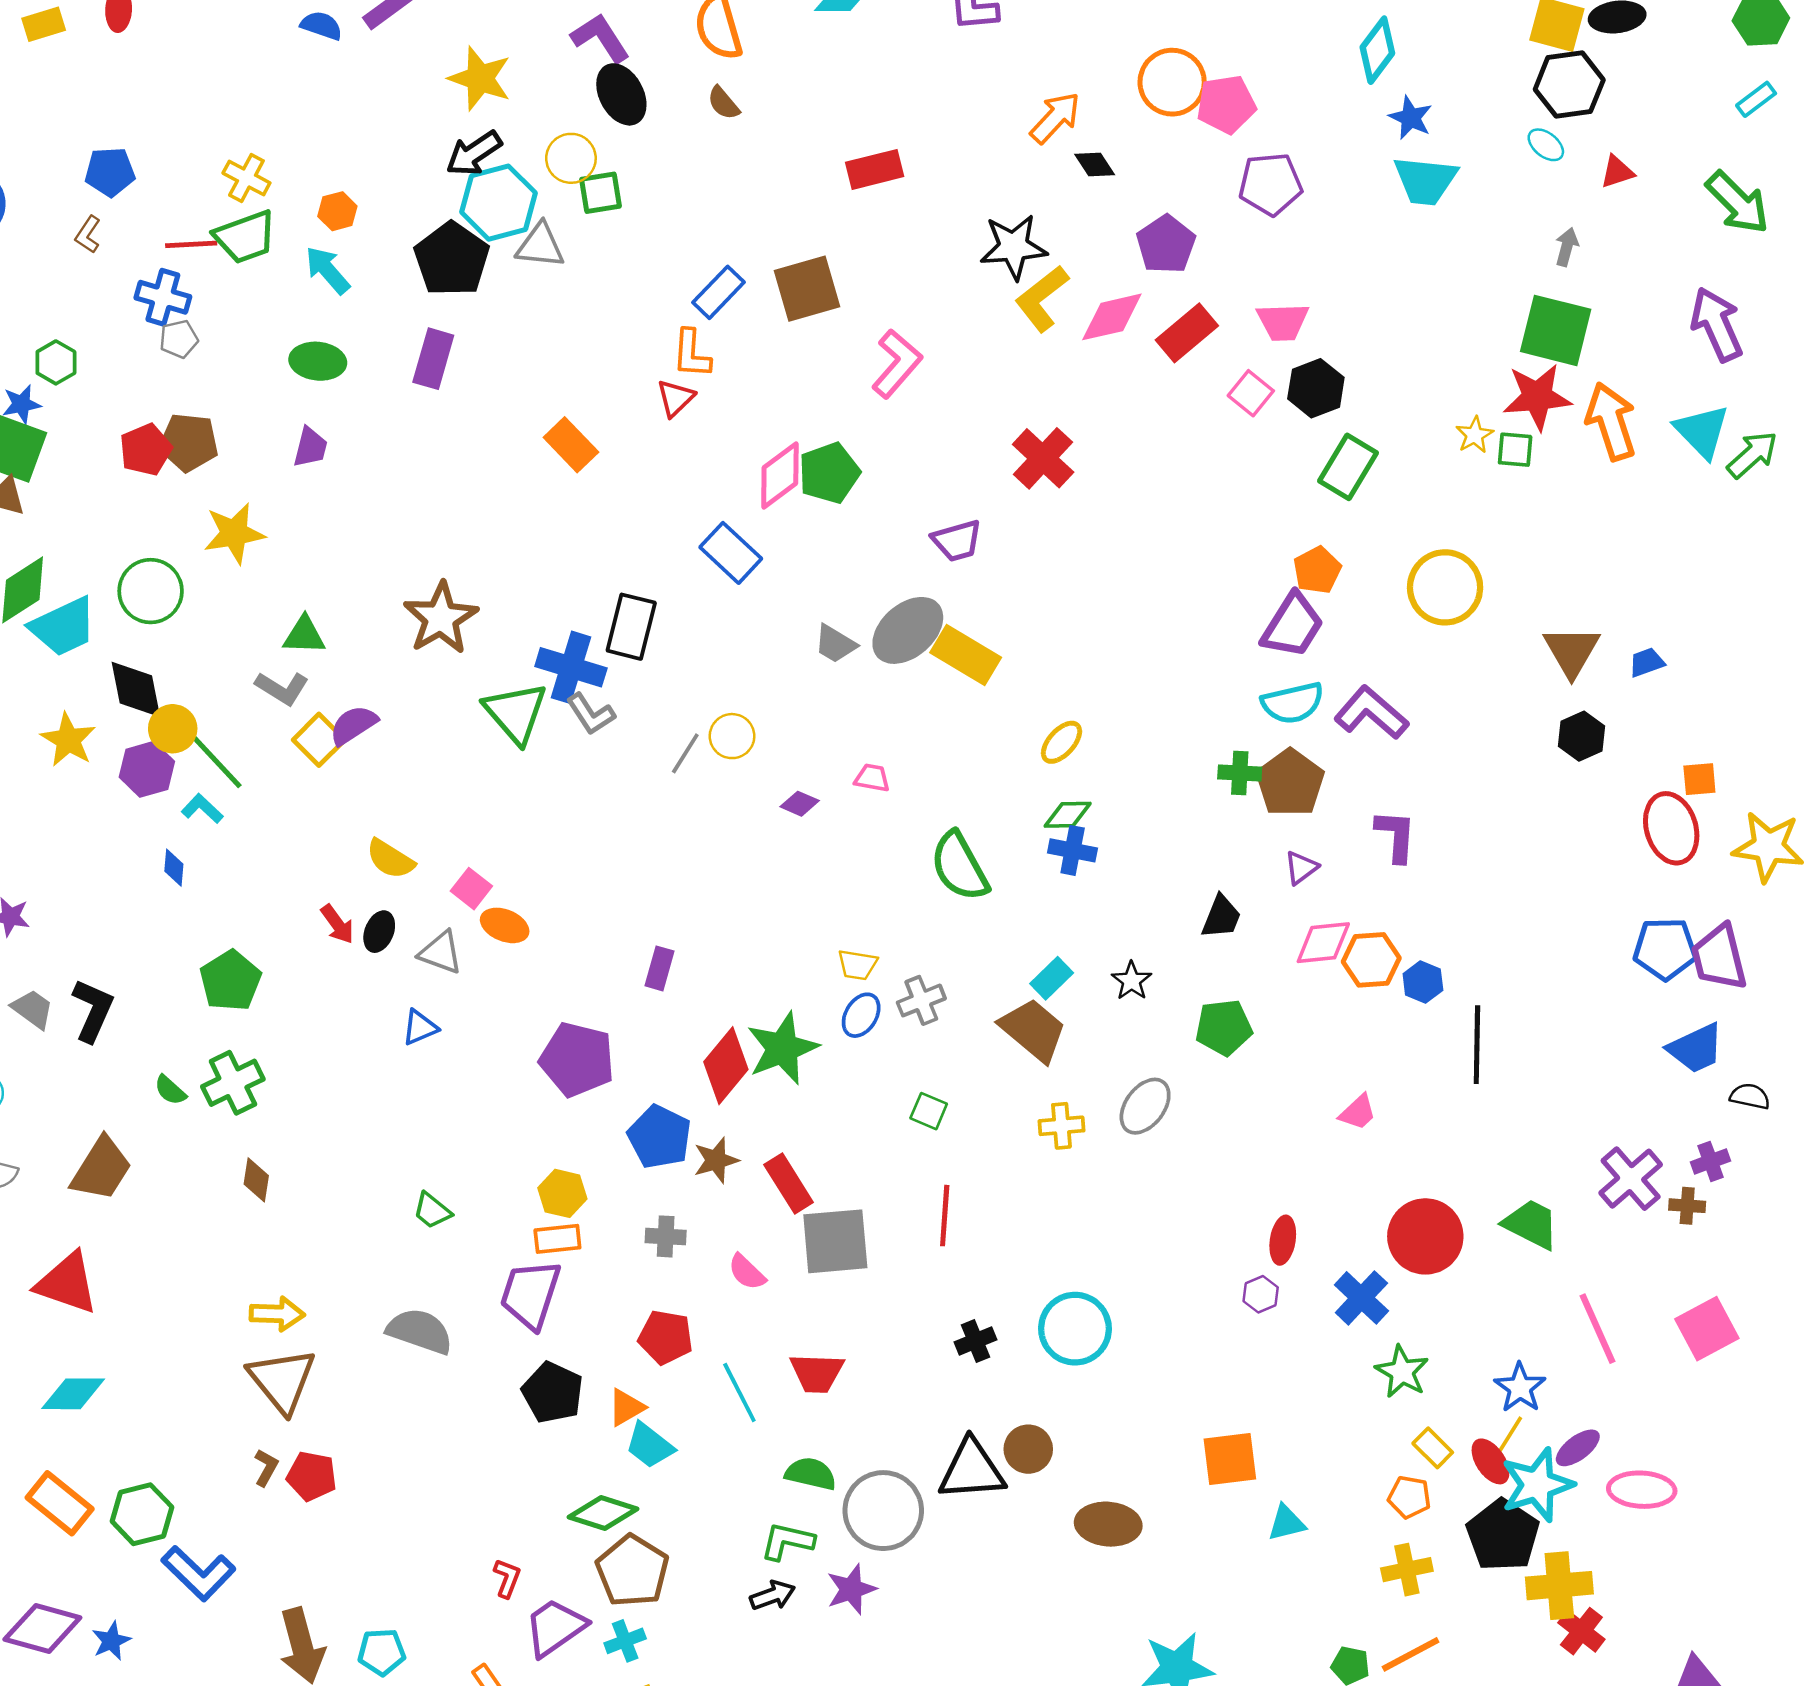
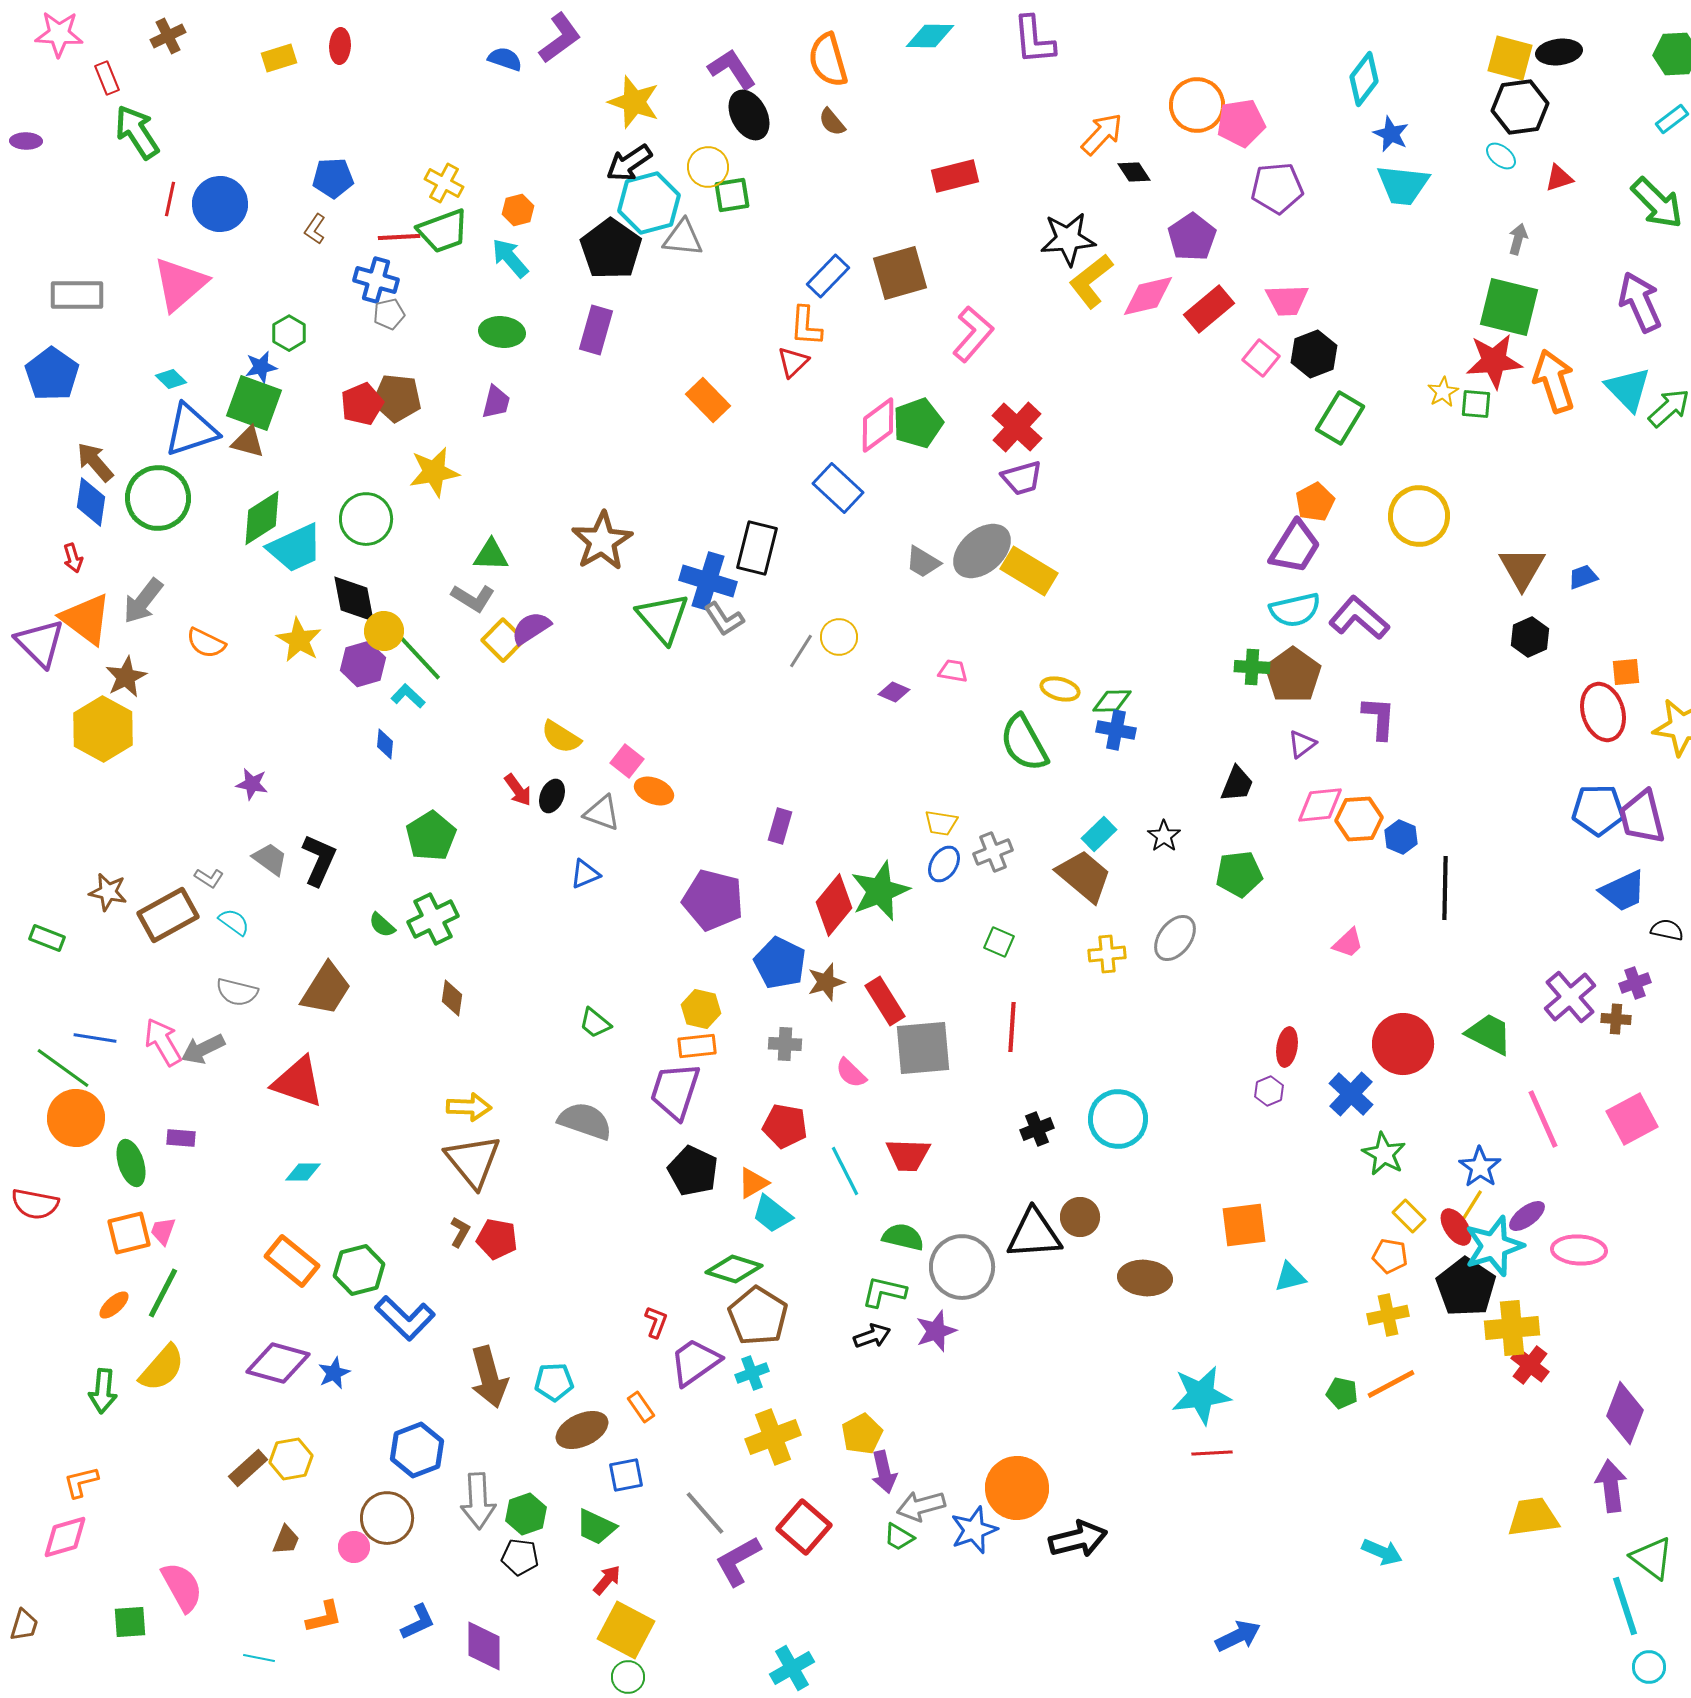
red cross: (1043, 458) -> (1017, 427), moved
yellow ellipse: (1061, 742) -> (1060, 689), moved, turned 63
cyan diamond: (73, 1394) -> (303, 1172), size x0.7

